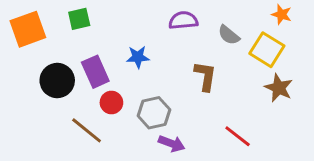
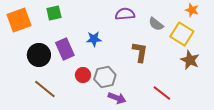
red circle: (111, 102) -> (83, 75), moved
brown line: (87, 130) -> (45, 89), moved

